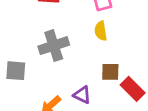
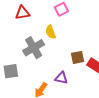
yellow semicircle: (101, 31) -> (51, 32), moved

